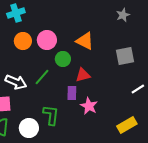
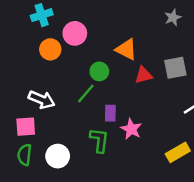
pink circle: (47, 40) -> (75, 33), moved
red triangle: (83, 75) -> (143, 75), moved
green line: (42, 77) -> (86, 94), moved
green L-shape: (51, 115) -> (99, 140), moved

